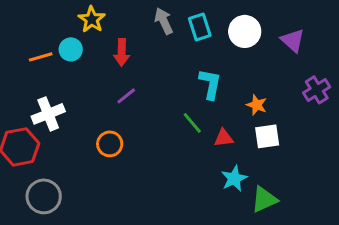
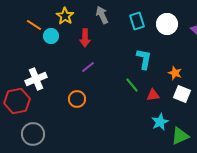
gray arrow: (164, 21) -> (102, 15), moved
orange line: (41, 57) -> (34, 25), moved, turned 49
white square: (267, 136) -> (182, 94), turned 30

